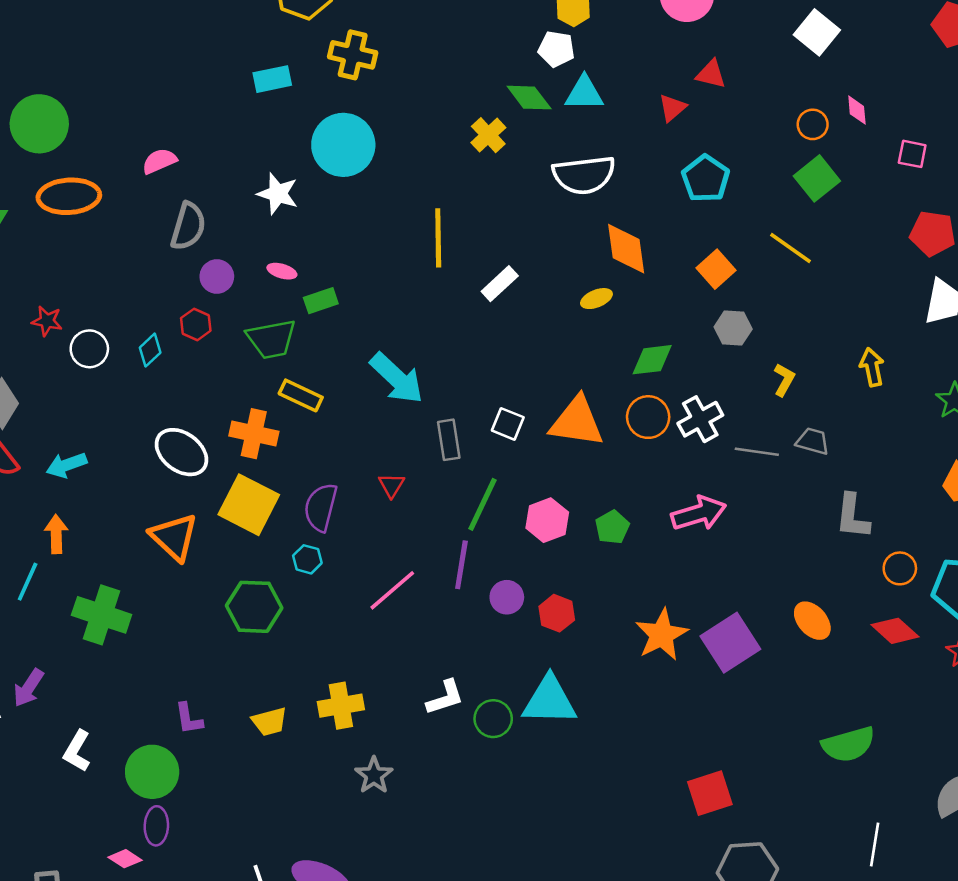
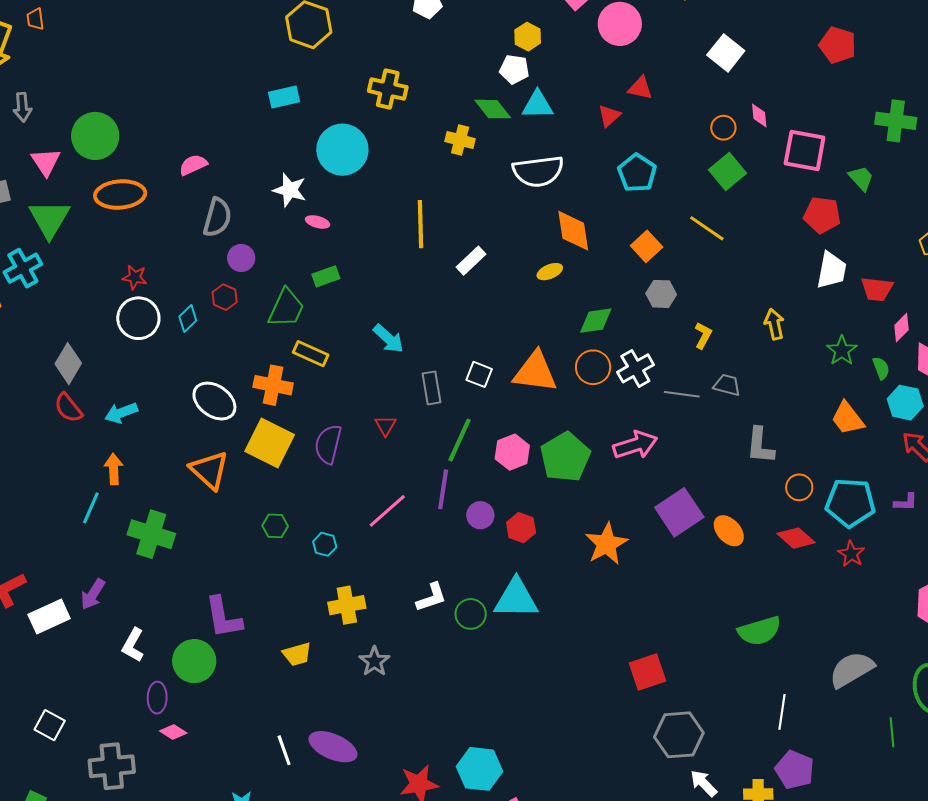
yellow cross: (353, 55) -> (388, 89), moved
yellow cross: (488, 135) -> (460, 140), turned -32
pink square: (912, 154) -> (805, 151), size x1.8
pink ellipse: (282, 271) -> (318, 222), moved
red star: (47, 321) -> (135, 277), moved
green trapezoid: (271, 339) -> (286, 308), turned -54
white circle: (89, 349) -> (138, 318), size x1.4
cyan arrow: (397, 378) -> (388, 339), size x0.7
green pentagon: (612, 527) -> (565, 457), size x1.8
cyan hexagon: (307, 559) -> (325, 544), moved
green hexagon: (254, 607) -> (275, 526), size x0.6
purple square: (730, 643) -> (679, 512), moved
purple L-shape: (189, 719) -> (223, 617), size x1.6
yellow trapezoid: (269, 722) -> (297, 654), moved
purple ellipse: (156, 826) -> (157, 698), moved

